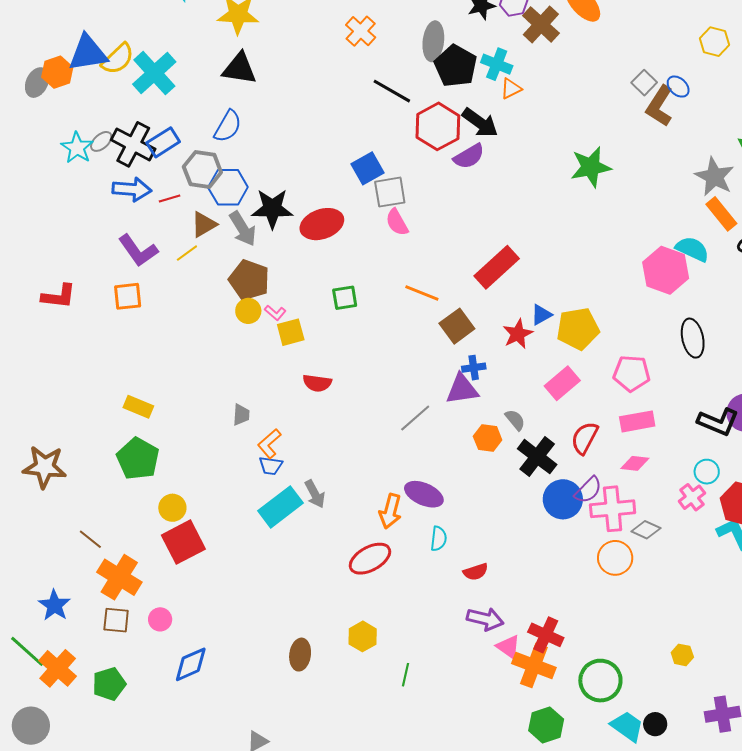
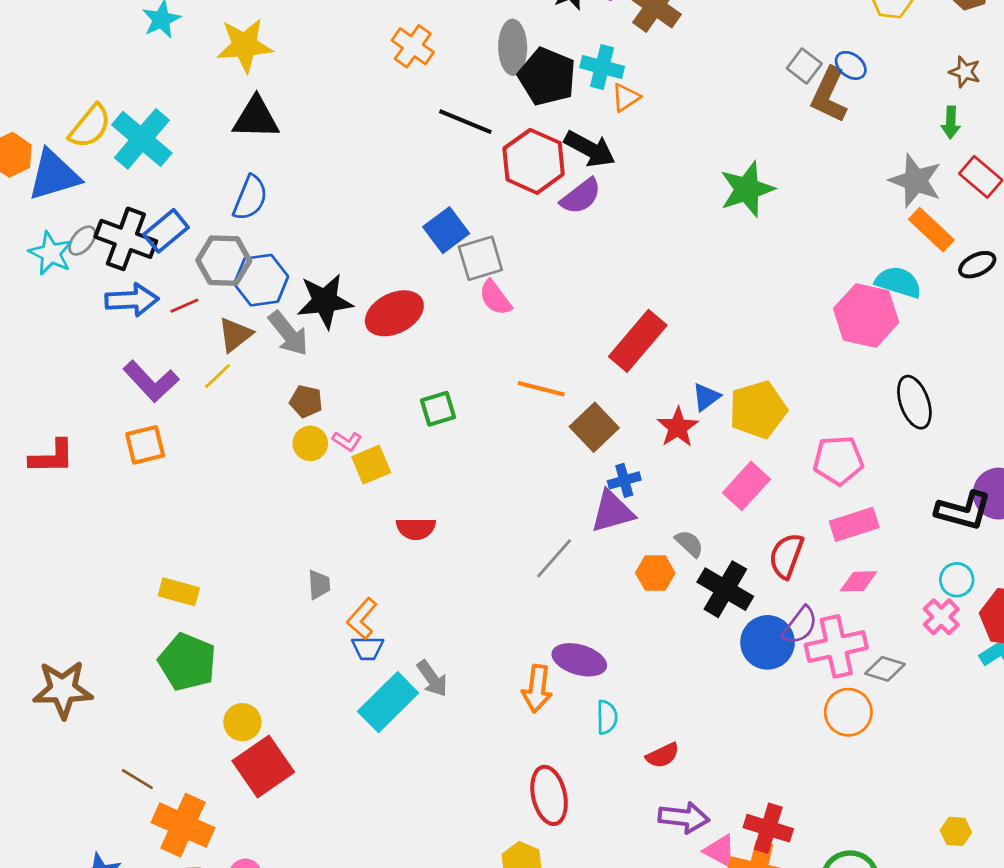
blue triangle: (88, 53) -> (54, 175), moved
brown pentagon: (249, 280) -> (306, 401), size x0.6
red ellipse: (370, 559) -> (549, 795), moved, turned -66

